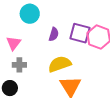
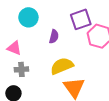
purple square: (80, 33) -> (81, 19), moved, turned -30
pink triangle: (14, 43) -> (14, 48), turned -42

